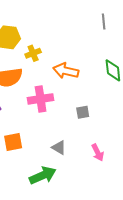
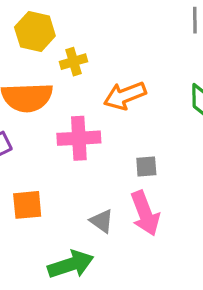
orange arrow: (66, 71) -> (125, 96), turned -40
pink arrow: (98, 153) -> (145, 213), moved, size x1.5

